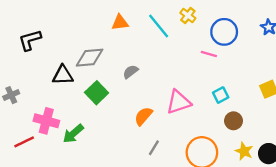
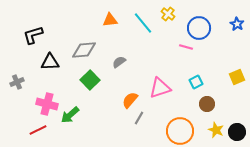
black triangle: (63, 75) -> (50, 62), moved
red line: (24, 142) -> (38, 130), moved
gray line: (154, 148) -> (139, 118), moved

